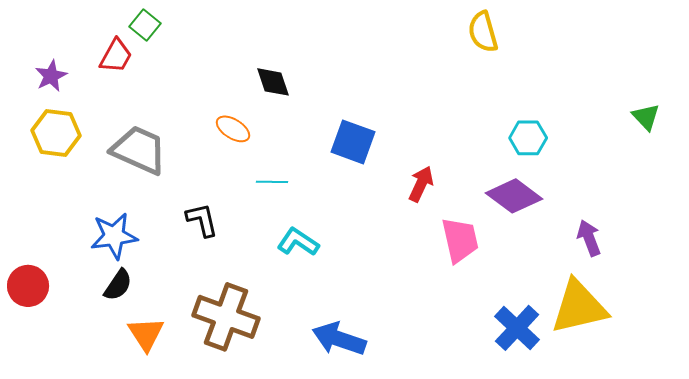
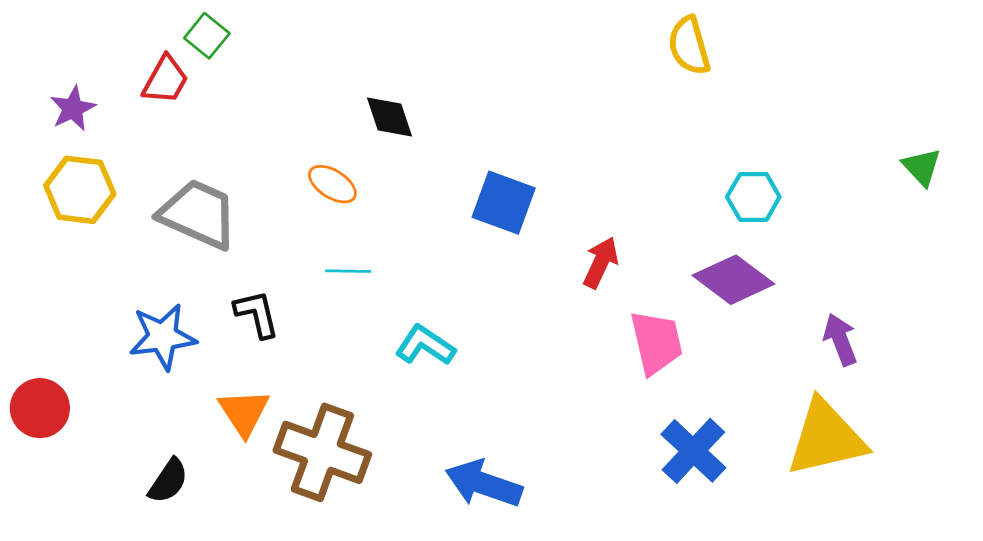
cyan line: (272, 182) -> (348, 271), moved
black L-shape: (202, 220) -> (257, 314), moved
black semicircle: (118, 285) -> (168, 481), moved
blue cross: (517, 328) -> (693, 451), moved
orange triangle: (146, 334) -> (244, 412), moved

